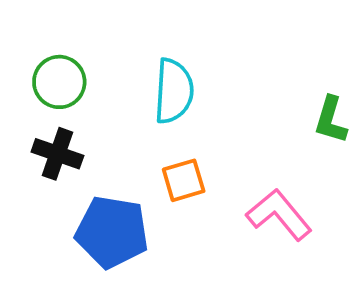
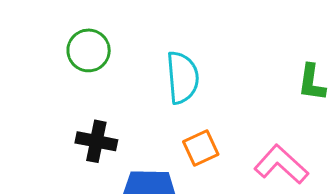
green circle: (59, 82) -> (89, 50), moved

